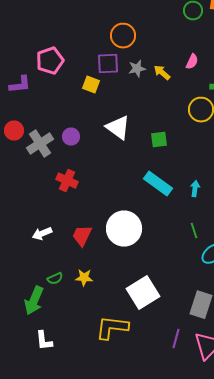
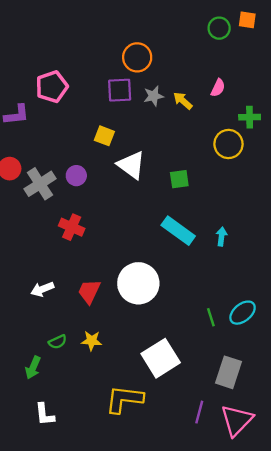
yellow square: (91, 85) -> (104, 136), moved
green line: (194, 231) -> (211, 317), moved
green arrow: (34, 301) -> (33, 368), size x0.7

